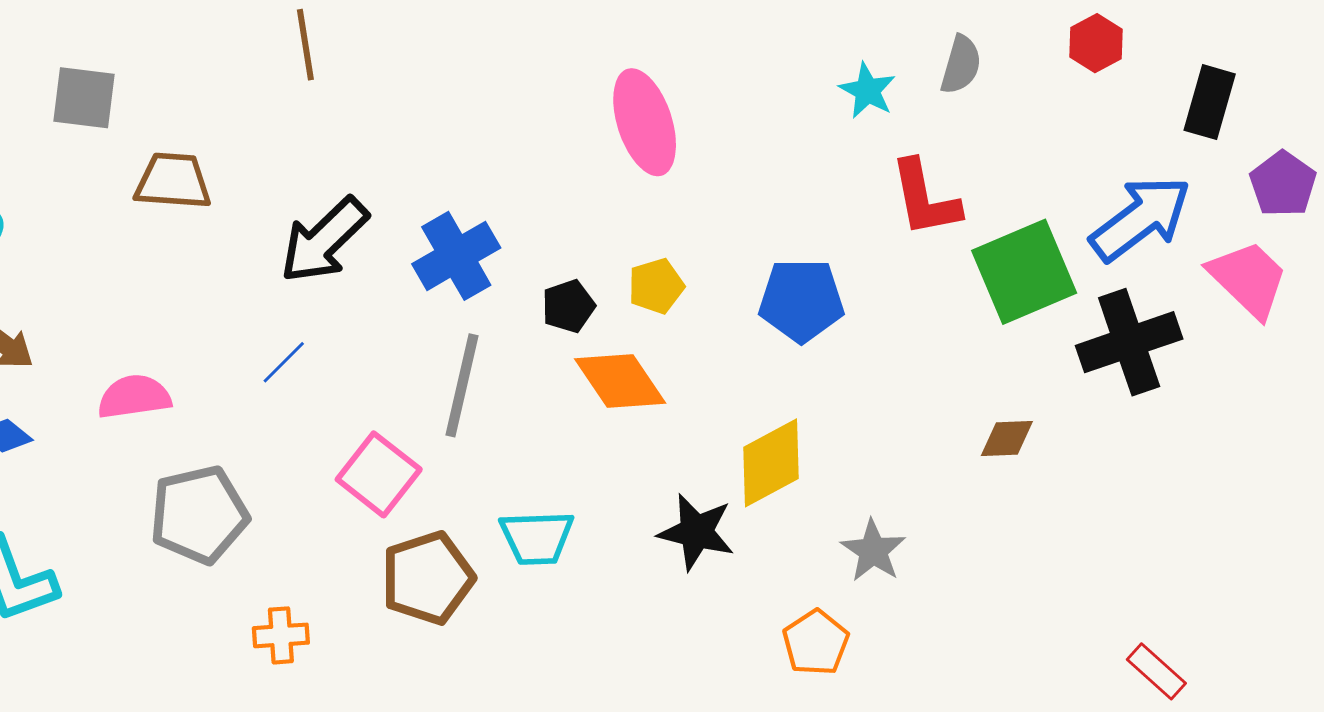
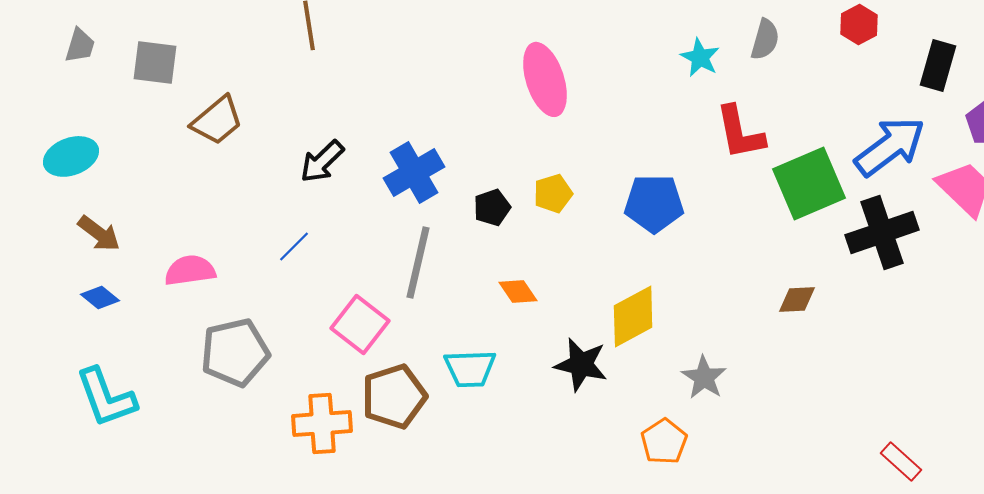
brown trapezoid: (173, 181) -> (217, 120), turned 136
black arrow: (324, 240) -> (322, 161), size x0.7
orange diamond: (620, 381) -> (518, 291), moved, size x0.6
orange cross: (281, 635) -> (322, 423), moved, size x1.5

